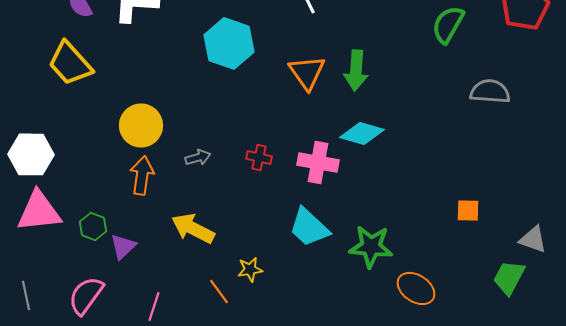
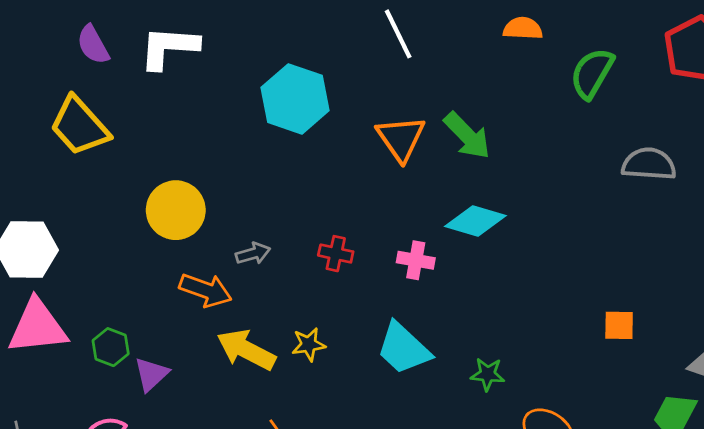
green arrow: (356, 70) -> (467, 136), turned -48
pink cross: (318, 162) -> (416, 260), size x0.7
orange arrow: (142, 175) -> (206, 290), moved, turned 102
green star: (371, 246) -> (488, 374), size x0.6
yellow star: (250, 269) -> (309, 344), moved

